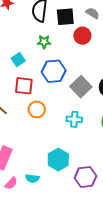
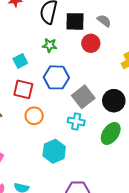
cyan cross: (74, 119) -> (76, 121), moved
cyan hexagon: (58, 160) -> (54, 151), moved

